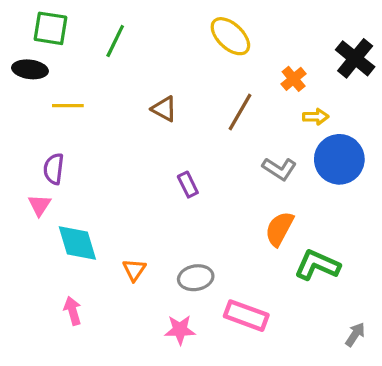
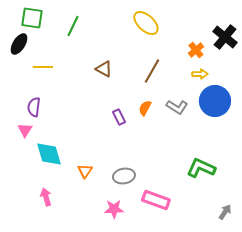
black ellipse: (30, 69) -> (19, 44), turned -65
orange cross: (294, 79) -> (196, 50), moved
orange semicircle: (279, 229) -> (145, 108), moved, size x0.7

